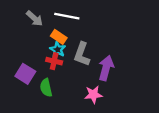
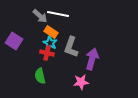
gray arrow: (34, 18) -> (40, 16), moved
purple square: (25, 74) -> (14, 41), moved

